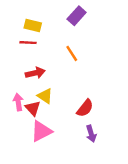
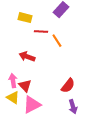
red line: (28, 43) -> (41, 32), moved
red arrow: (35, 73) -> (27, 57), turned -147
yellow triangle: (45, 96) -> (13, 98), moved

